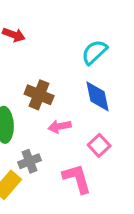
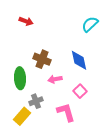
cyan semicircle: (94, 52) -> (90, 24), moved

